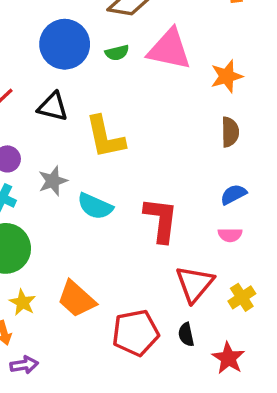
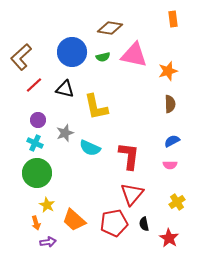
red triangle: (195, 284) -> (132, 194), moved
orange trapezoid: (76, 299) -> (74, 220), moved

